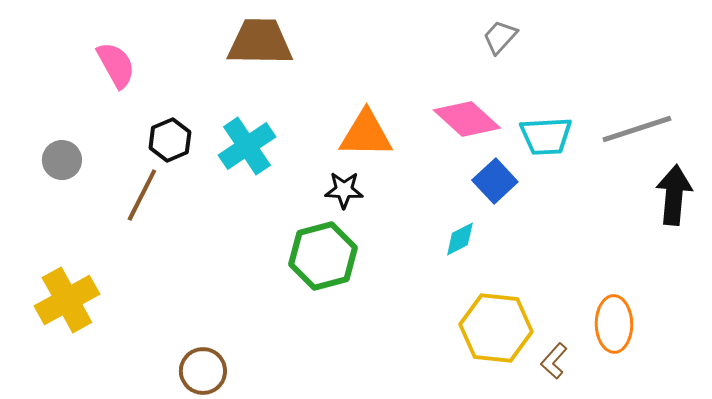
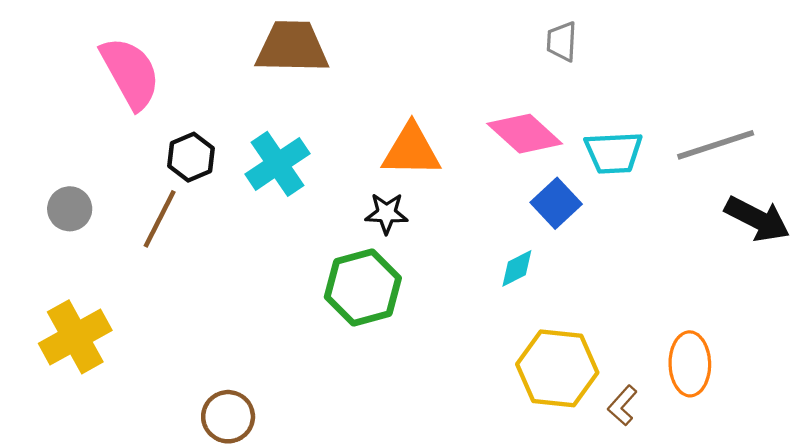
gray trapezoid: (500, 37) -> (562, 41), turned -39
pink semicircle: (116, 65) -> (130, 73), size x1.4
gray circle: (62, 160) -> (70, 209), moved
black arrow: (674, 195) -> (757, 219), turned 112

